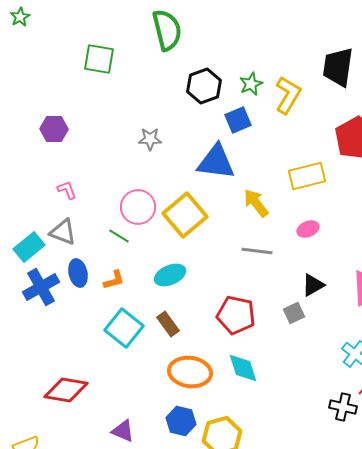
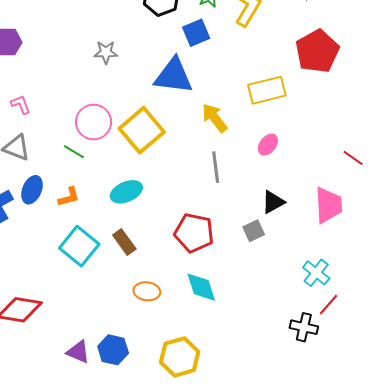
pink ellipse: (308, 229) -> (268, 145), turned -30
gray line: (257, 251) -> (216, 167), turned 76
blue ellipse: (78, 273) -> (32, 190), turned 36
orange ellipse: (190, 372) -> (147, 291), size x0.6
blue hexagon: (181, 421) -> (113, 350), moved

